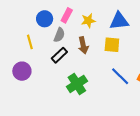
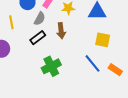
yellow square: (112, 45) -> (103, 40), moved

